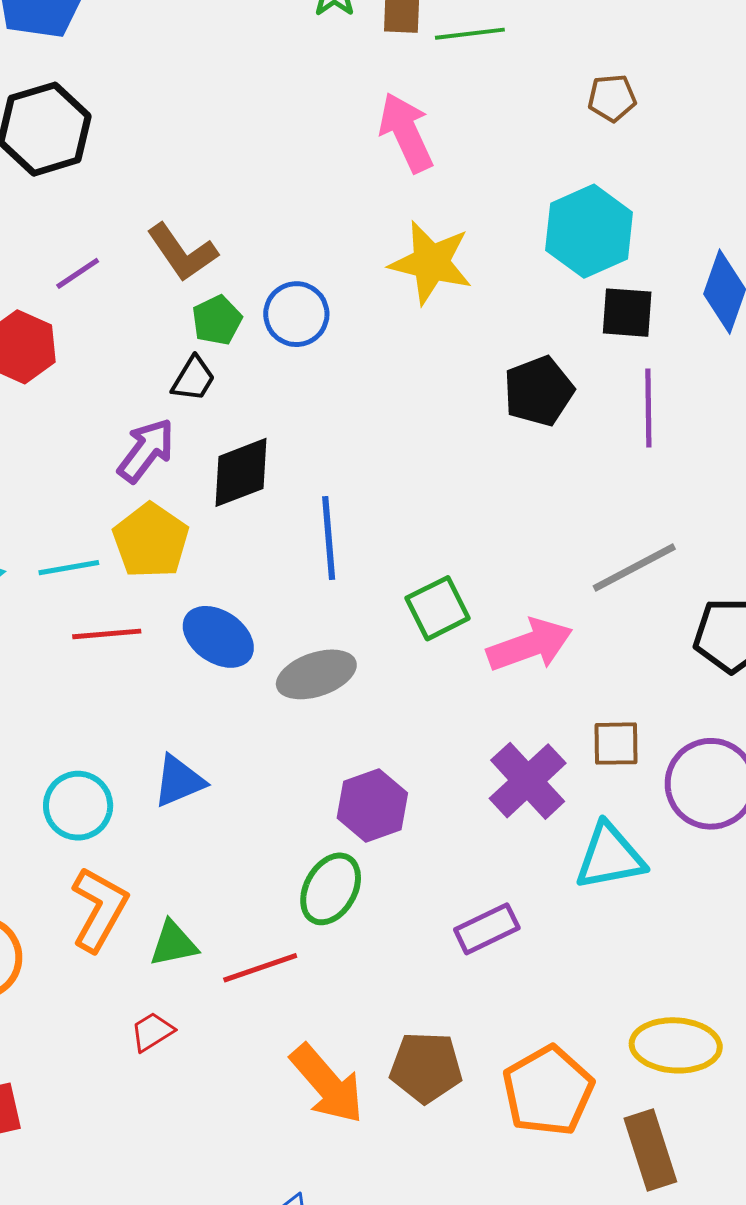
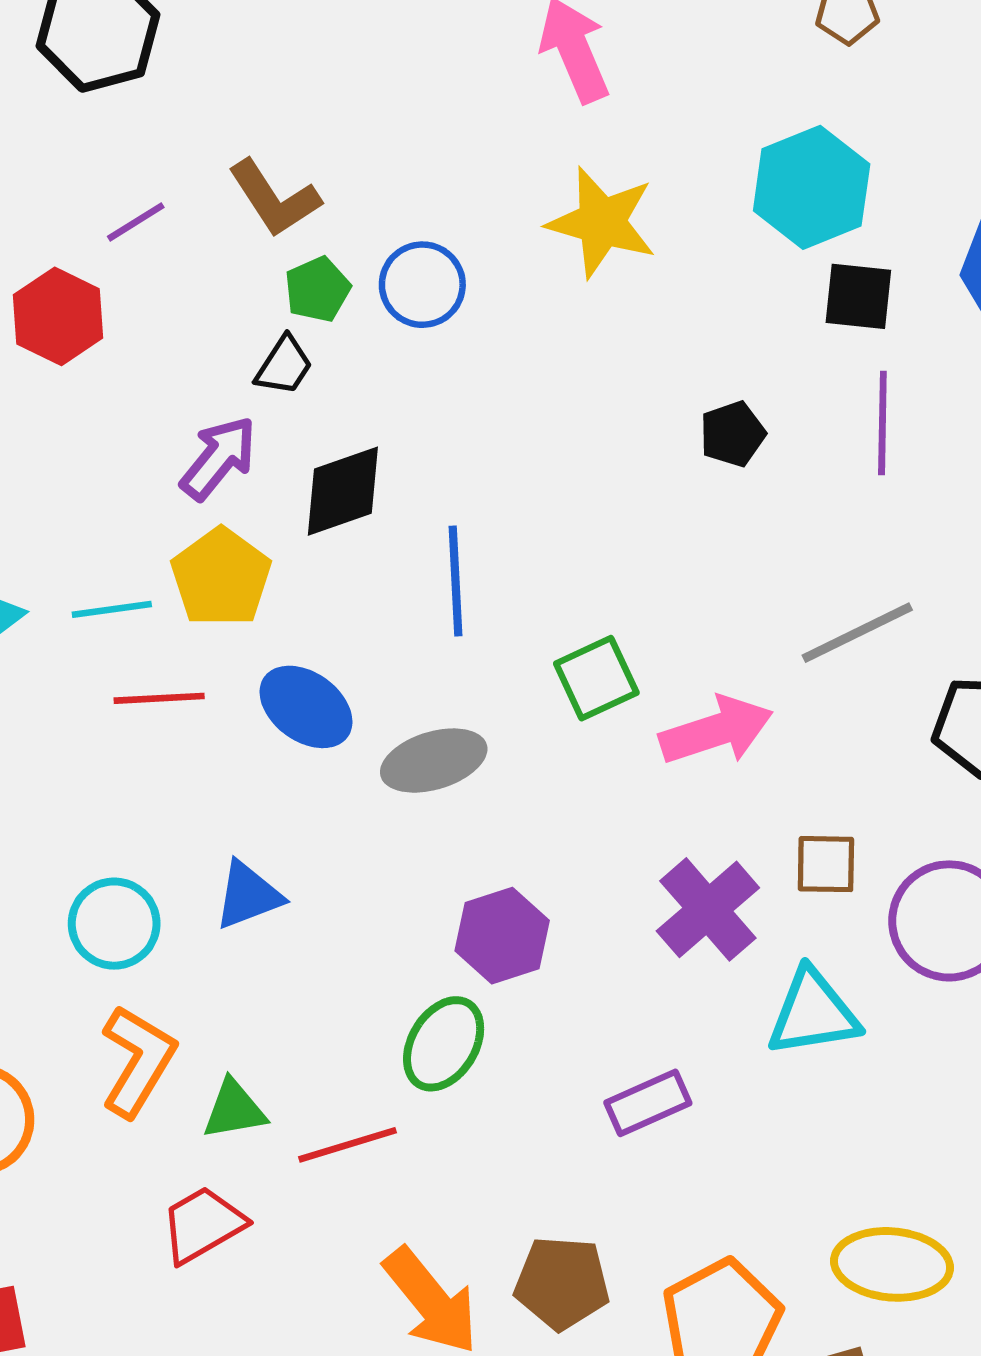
black pentagon: (539, 391) -> (732, 434), moved, size x0.7
red trapezoid: (152, 1032) -> (203, 1225), size x1.5

